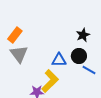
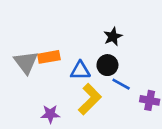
orange rectangle: (15, 35) -> (49, 57), moved, turned 42
yellow L-shape: (50, 81) -> (90, 99), moved

